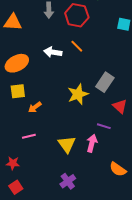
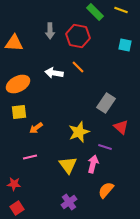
yellow star: (78, 94) -> (79, 132), moved
orange semicircle: (118, 169) -> (106, 190), moved, turned 96

